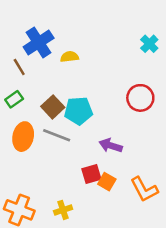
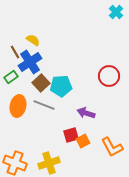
blue cross: (39, 43) -> (30, 62), moved
cyan cross: (149, 44) -> (116, 12), moved
yellow semicircle: (69, 57) -> (33, 40), moved, turned 40
orange square: (107, 182) -> (83, 141), turned 32
yellow cross: (63, 210) -> (49, 163), size x1.5

